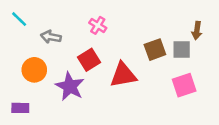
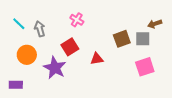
cyan line: (19, 19) -> (19, 24), moved
brown arrow: (197, 30) -> (155, 24), turned 64
gray arrow: (51, 37) -> (40, 29), turned 63
red triangle: (123, 75) -> (97, 59), size x0.6

